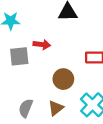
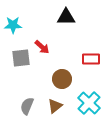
red arrow: (42, 45) -> (42, 47), turned 35

